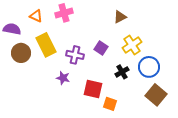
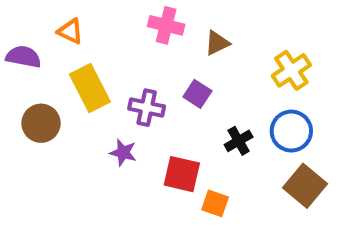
pink cross: (64, 13) -> (166, 25), moved, turned 30
brown triangle: (120, 17) -> (217, 43), moved
yellow cross: (132, 45) -> (291, 70), moved
brown circle: (21, 53) -> (41, 123), moved

